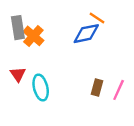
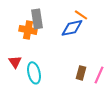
gray rectangle: (18, 28) -> (37, 19), moved
orange cross: (33, 36) -> (28, 30), turned -30

